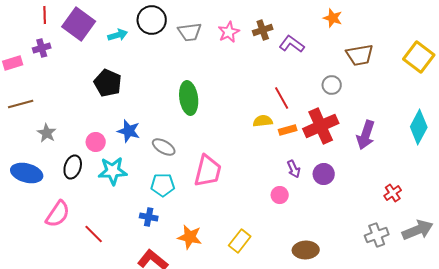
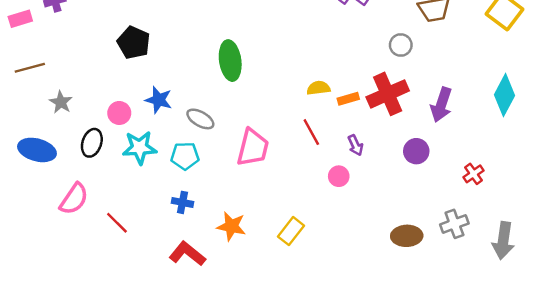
red line: (282, 98) -> (311, 132), moved
purple circle: (324, 174) -> (416, 151), moved
cyan pentagon: (163, 185) -> (185, 156), moved
gray arrow: (418, 230) -> (503, 241), moved, turned 120
brown ellipse: (306, 250) -> (407, 236), moved

